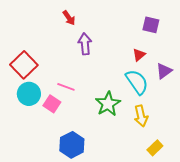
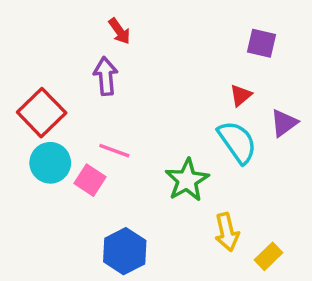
purple arrow: (85, 44) -> (106, 76), moved
yellow arrow: (141, 116) -> (227, 232), moved

